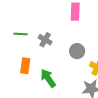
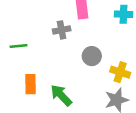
gray cross: (45, 40) -> (62, 30), moved, turned -32

